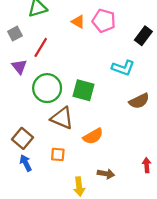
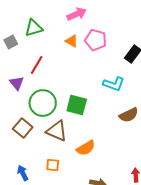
gray square: (15, 34) -> (11, 42), moved
brown square: (22, 138) -> (23, 128), moved

